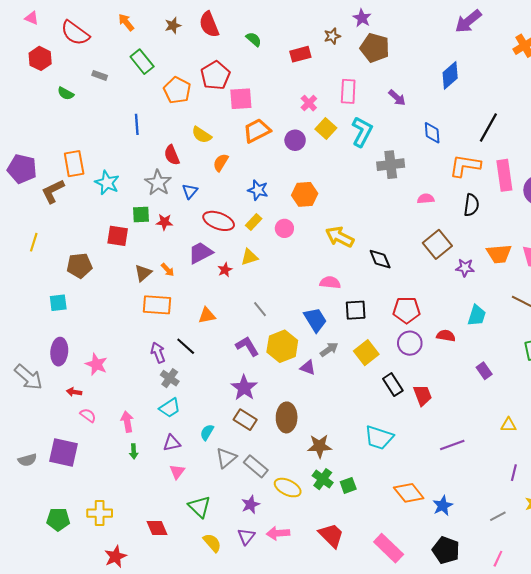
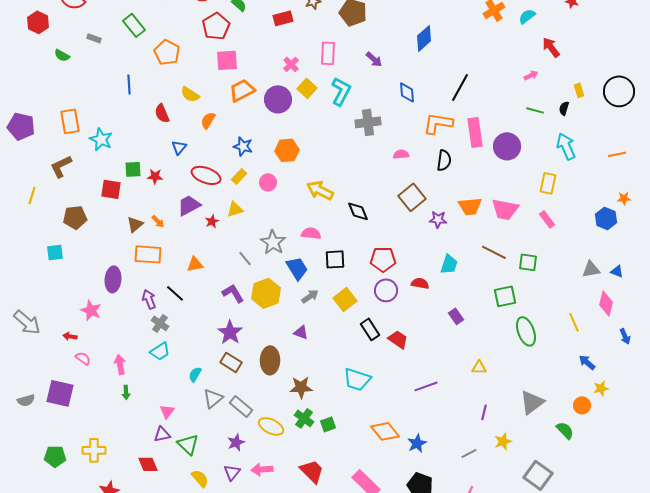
red pentagon: (215, 75) -> (216, 26), moved
purple circle: (295, 140) -> (278, 99), size x1.4
gray star: (158, 183) -> (273, 242), moved
brown L-shape: (53, 191) -> (61, 166), moved
purple ellipse: (59, 352) -> (113, 279), moved
purple triangle: (308, 368) -> (301, 332), moved
red trapezoid: (423, 395) -> (398, 339), turned -35
purple triangle: (172, 443) -> (162, 434), moved

